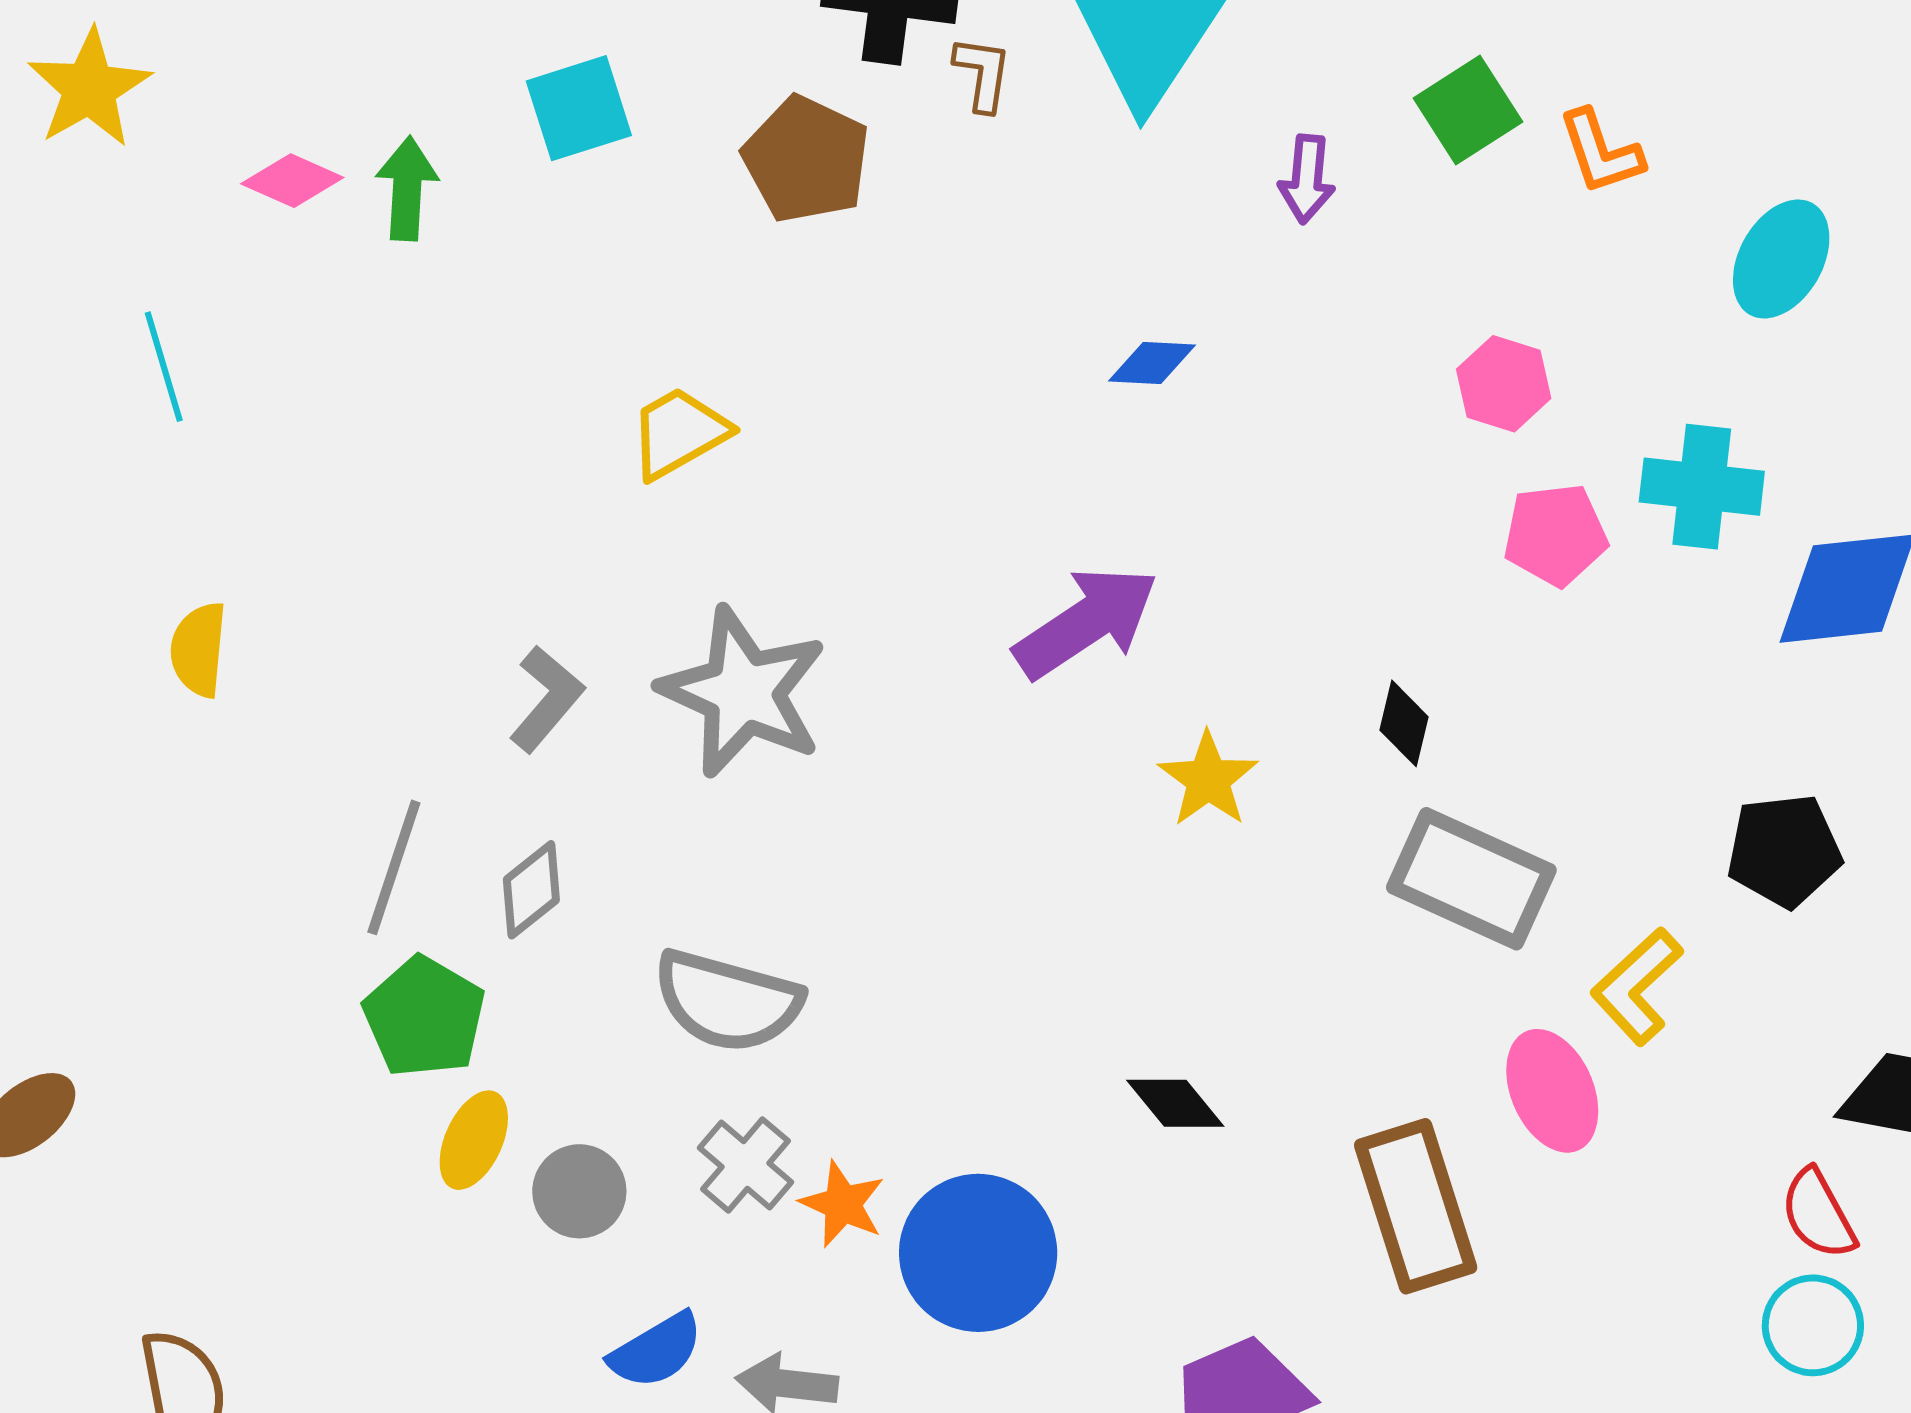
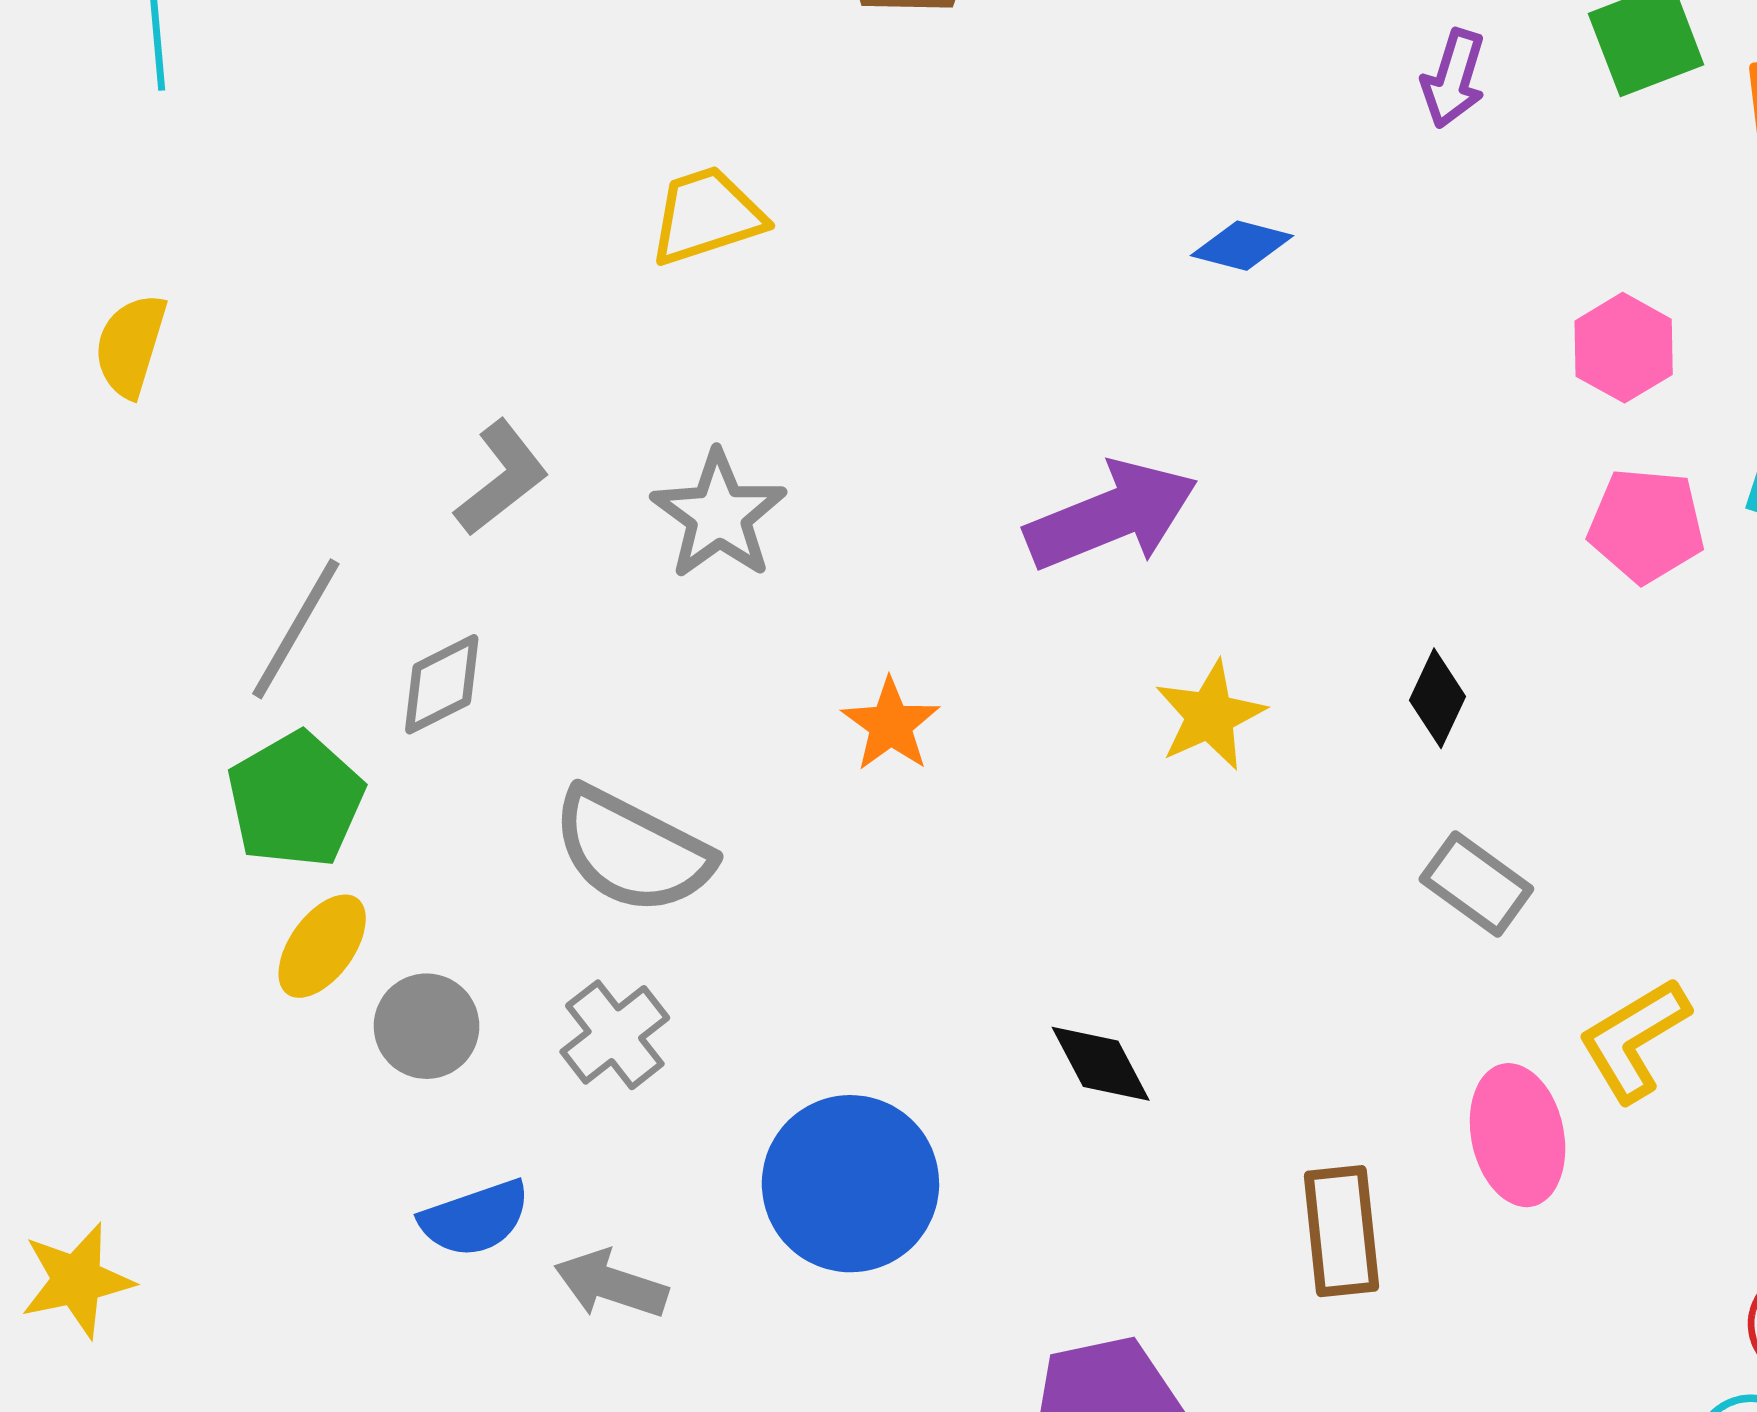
gray star: (743, 692) -> (719, 515), size x0.7
gray rectangle: (1471, 879) -> (1476, 884), size x0.6
orange star: (843, 1204) -> (891, 725), moved
brown rectangle: (1416, 1206) -> (1341, 1231), size x0.7

